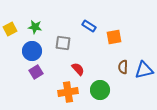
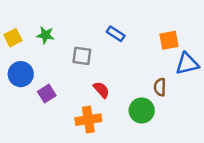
orange square: (114, 37) -> (169, 40), moved
blue circle: (32, 51) -> (21, 74), moved
blue triangle: (144, 70) -> (187, 64), moved
green circle: (100, 90) -> (142, 111), moved

